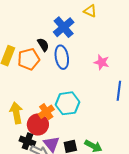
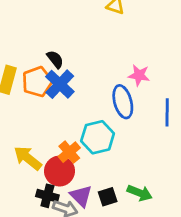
blue cross: (64, 27) -> (60, 84), moved
blue ellipse: (62, 57) -> (123, 102), moved
yellow arrow: (16, 113) -> (28, 158), turned -35

